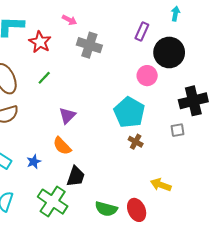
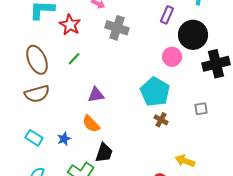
black cross: (193, 101) -> (216, 64), moved
purple triangle: (67, 115) -> (96, 95), turned 36

